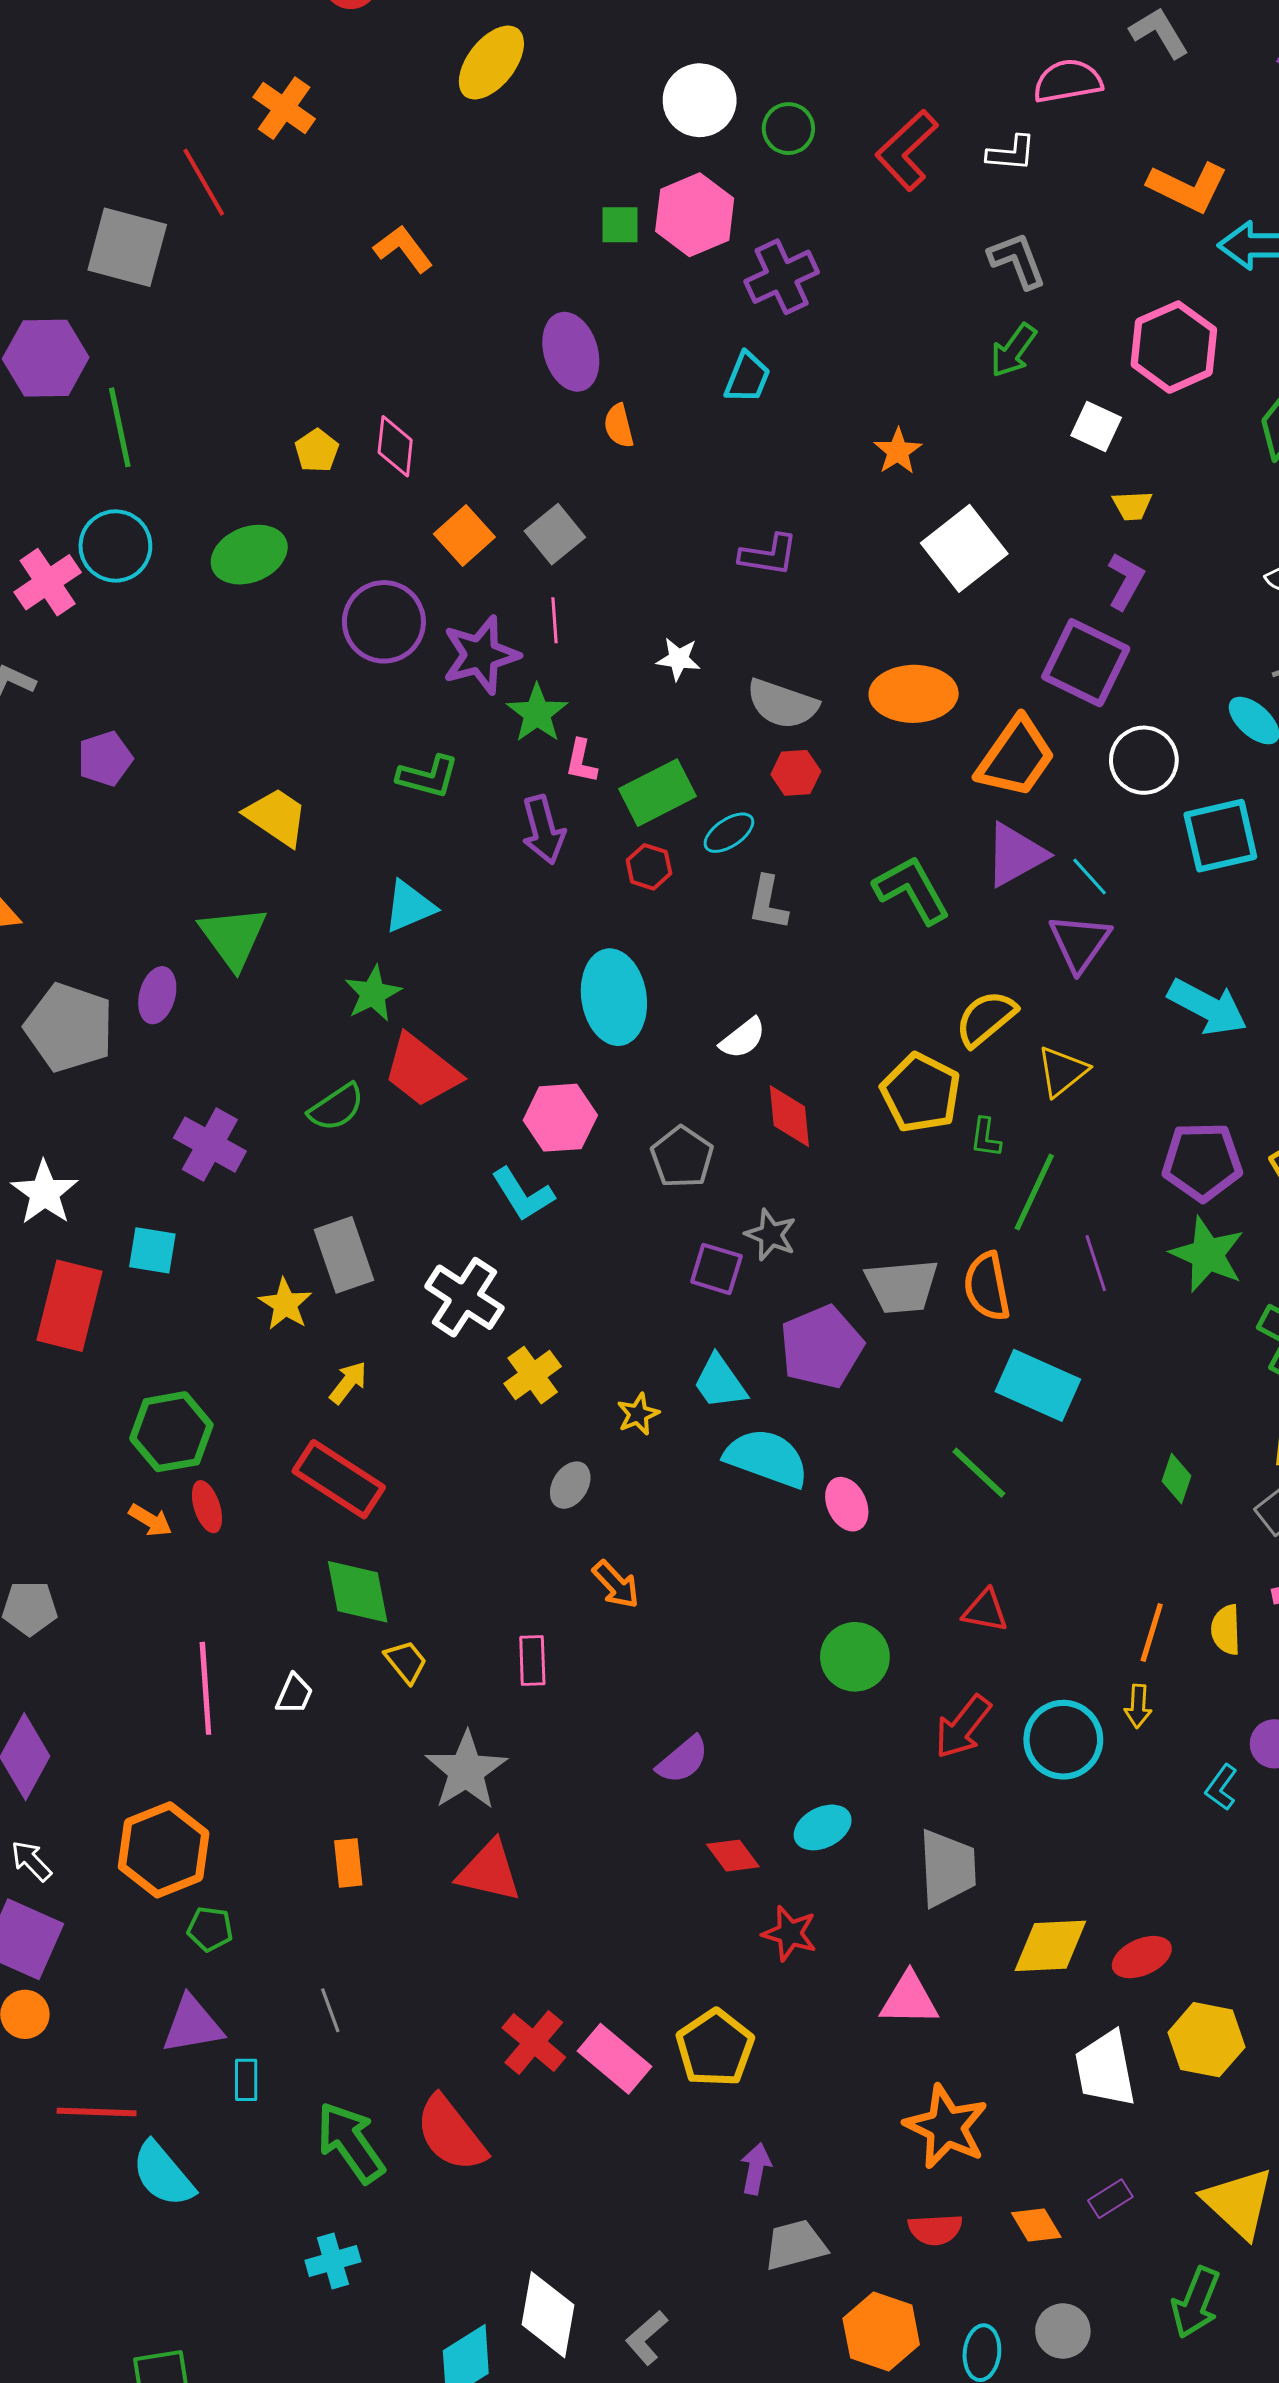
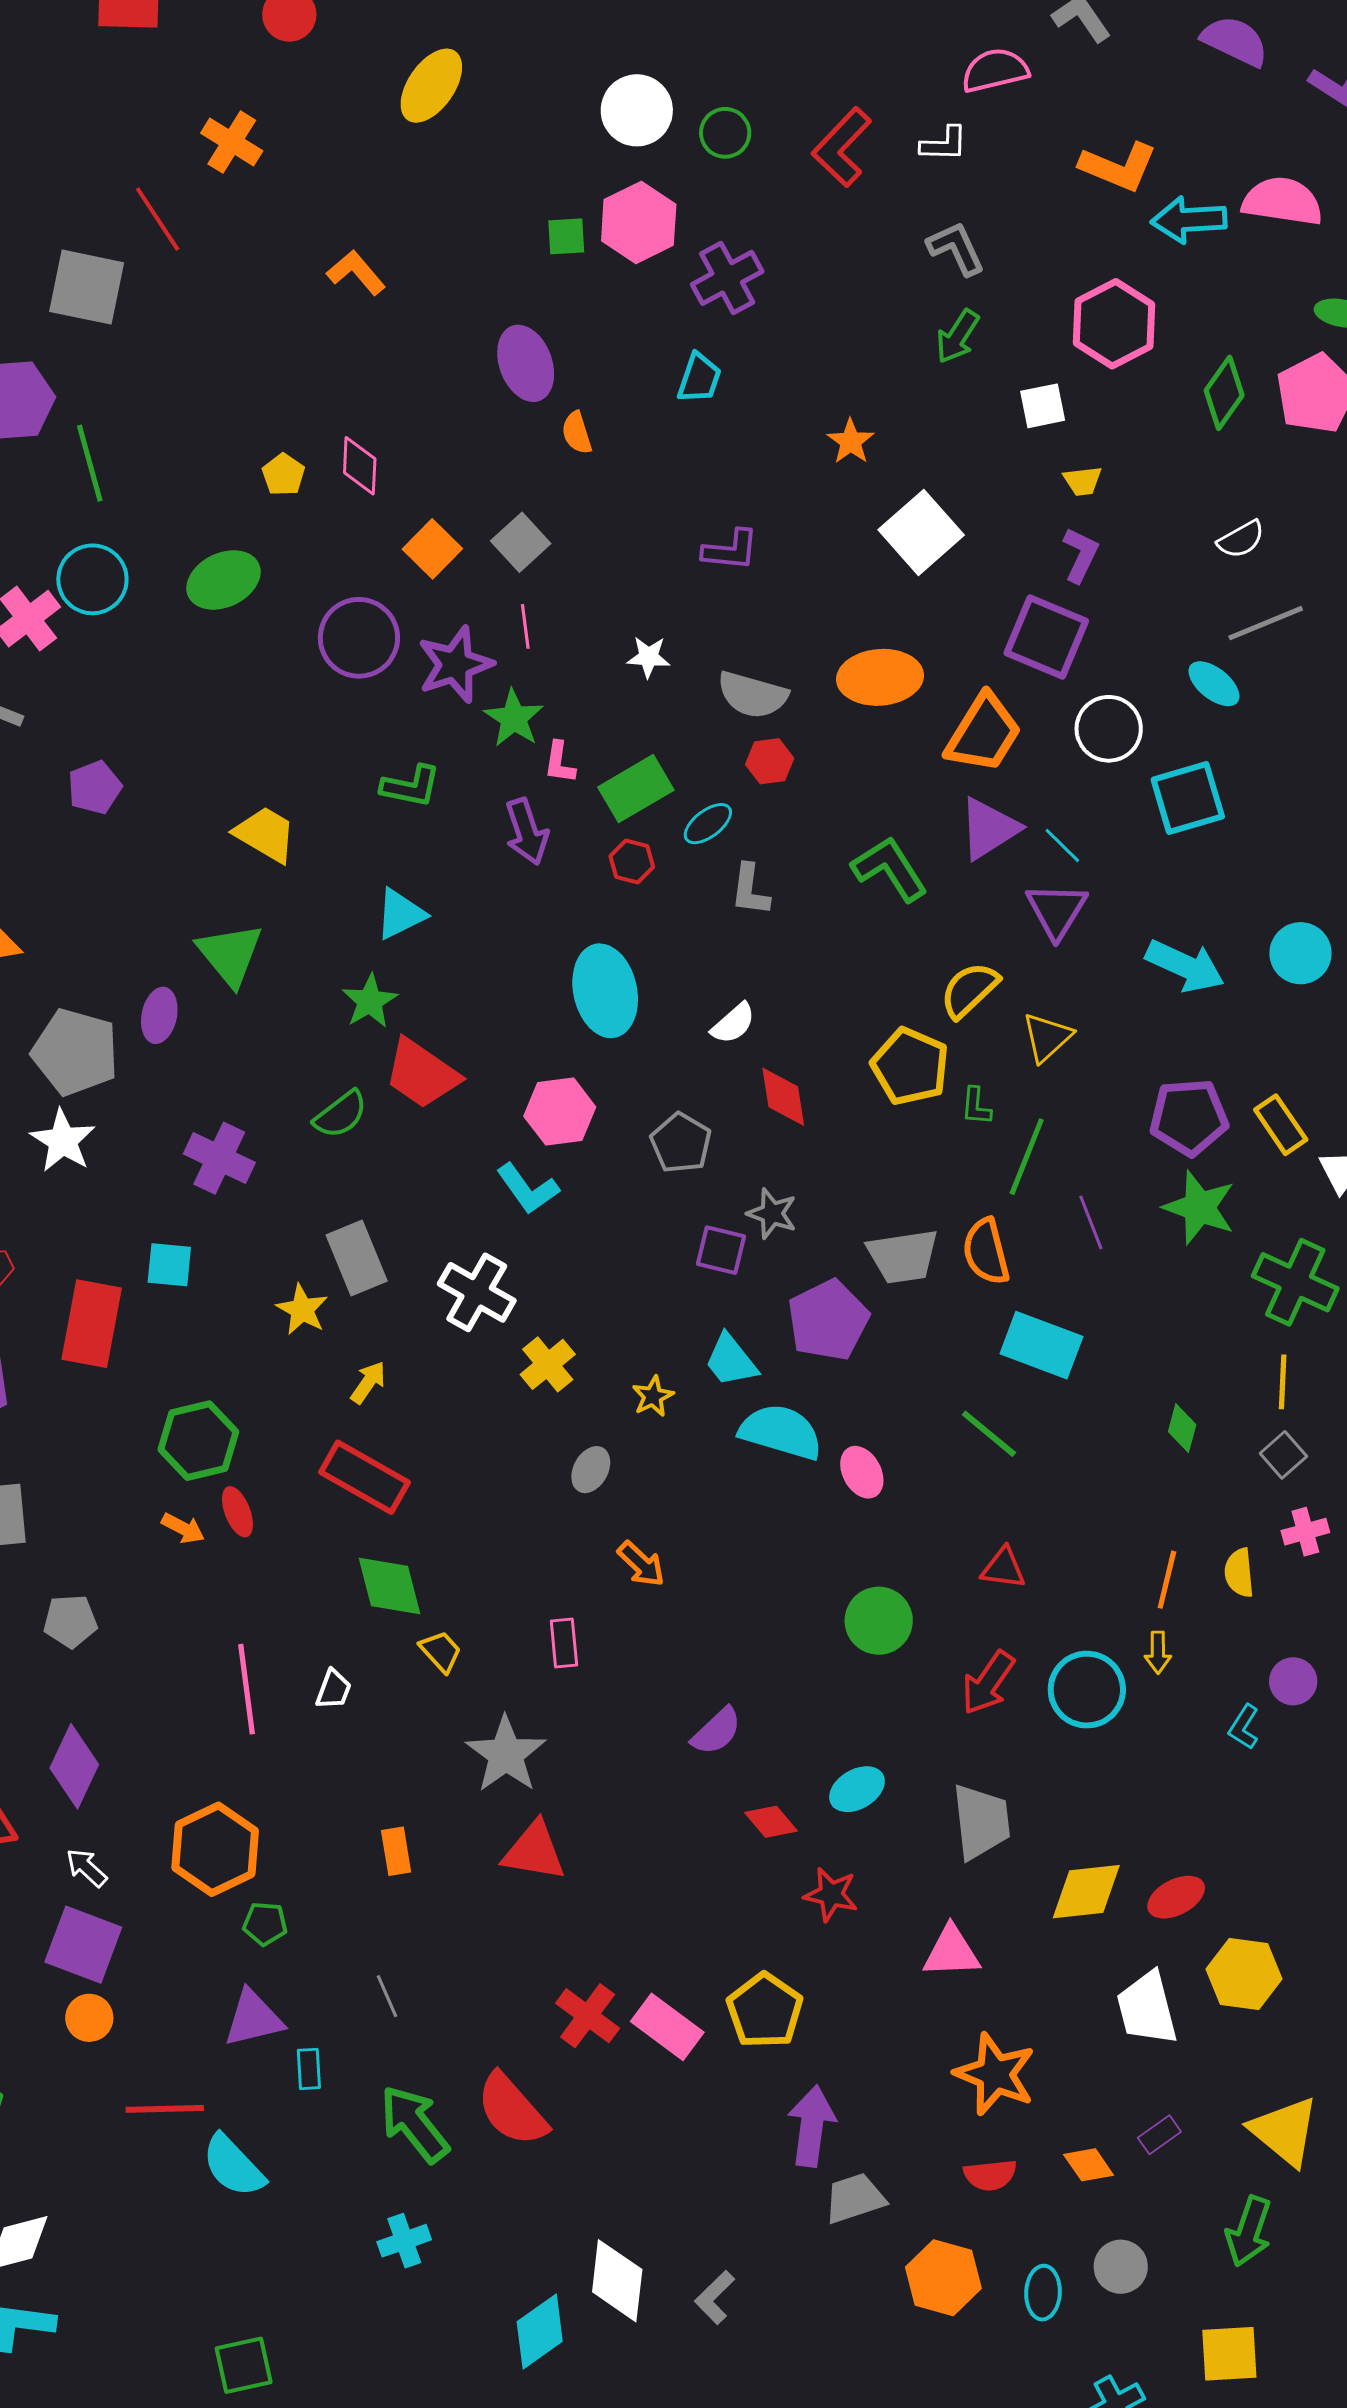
white square: (1096, 426) -> (1043, 406), turned -33
white star: (45, 1193) -> (63, 1141), moved
purple arrow: (756, 2169) -> (812, 2126), size x1.6

